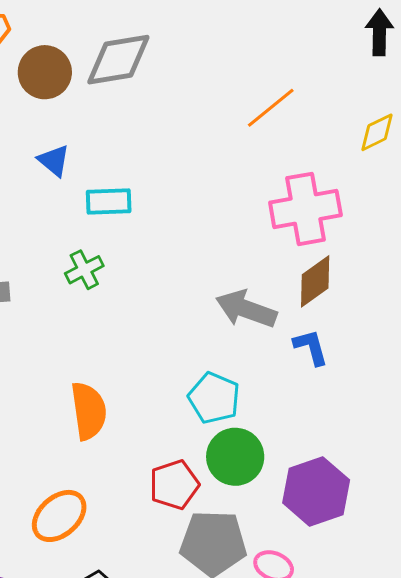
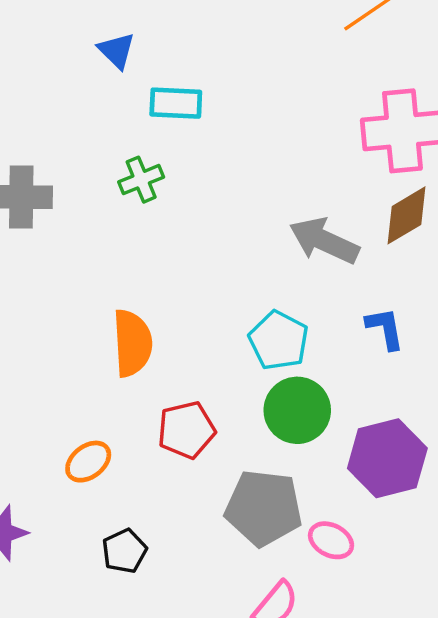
blue L-shape: (311, 347) -> (385, 328), moved
red pentagon: (174, 485) -> (186, 430), moved
orange ellipse: (59, 516) -> (88, 462), size x0.7

